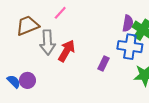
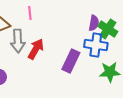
pink line: (60, 13) -> (30, 13), turned -48
purple rectangle: (104, 63) -> (71, 61), size x1.6

